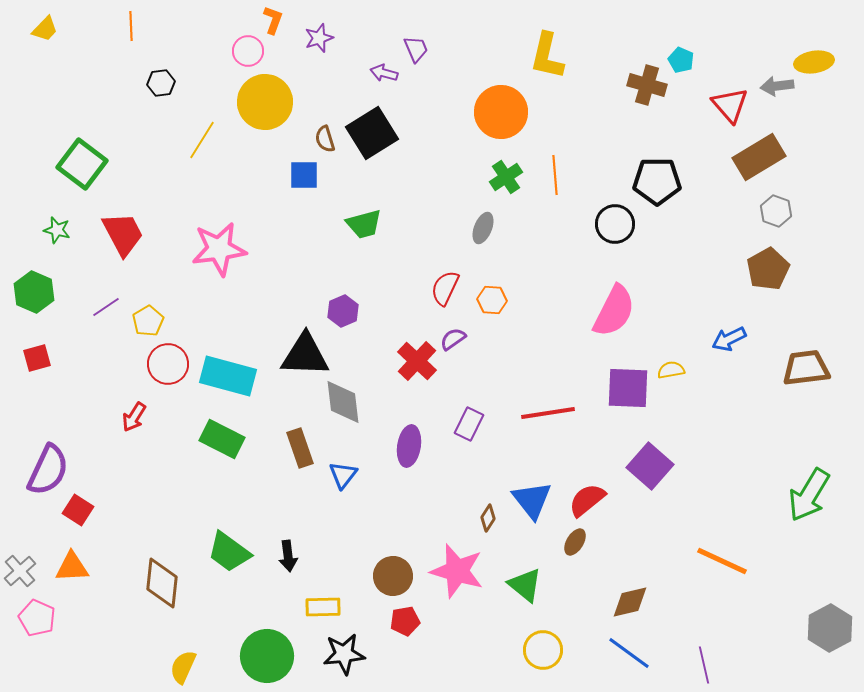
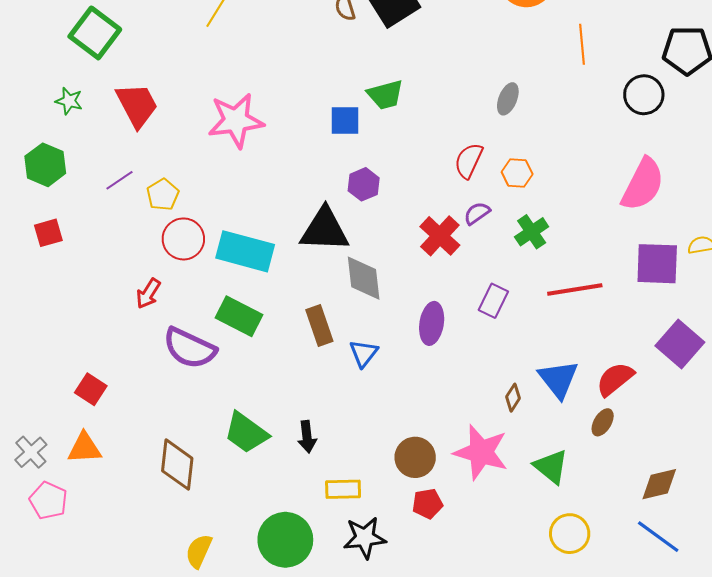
blue square: (304, 175) -> (345, 121), moved
green cross: (506, 177) -> (532, 232), moved
purple semicircle: (48, 470) -> (190, 348), moved, turned 90

